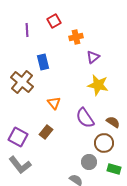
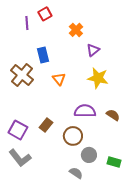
red square: (54, 21) -> (45, 14), moved
orange cross: (76, 37) -> (76, 30), turned -32
orange triangle: (54, 103) -> (59, 79), moved
purple semicircle: (85, 118) -> (85, 111), turned 125
brown circle: (104, 143) -> (73, 136), moved

